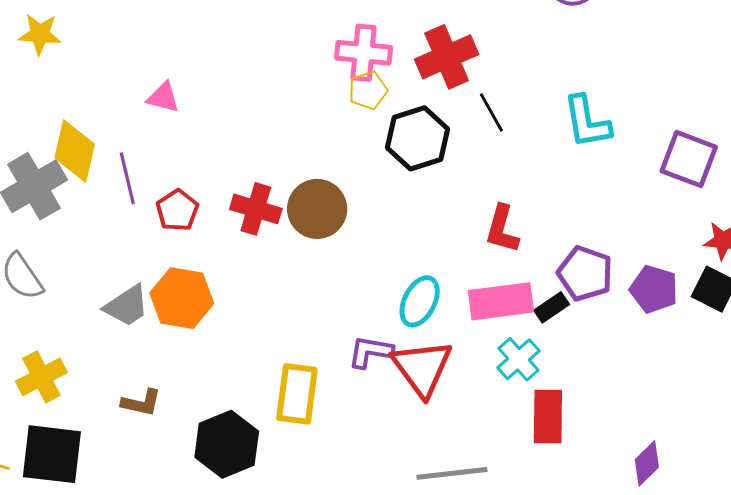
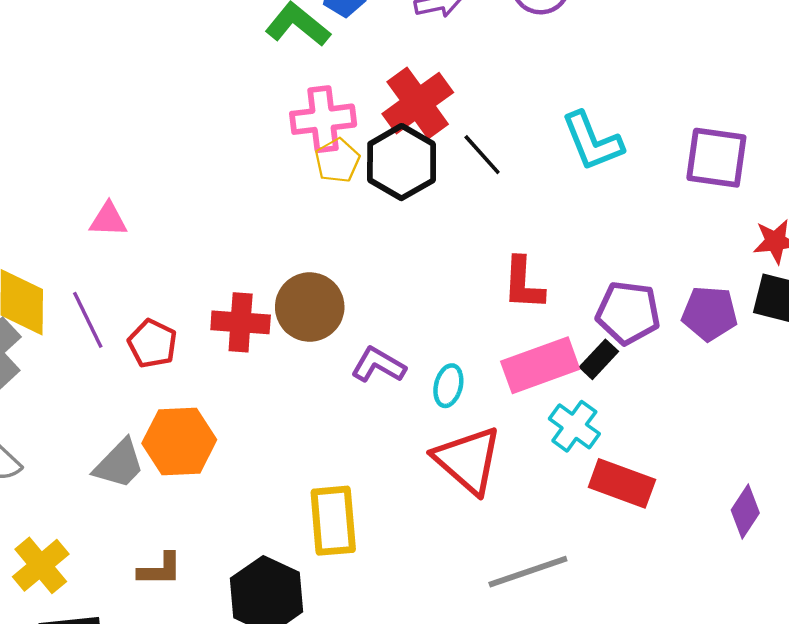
black hexagon: (417, 138) -> (402, 162), moved
cyan ellipse: (420, 301) -> (448, 386), size x0.7
purple L-shape: (370, 352) -> (378, 365), moved, turned 33
red rectangle: (548, 416) -> (622, 483), turned -58

